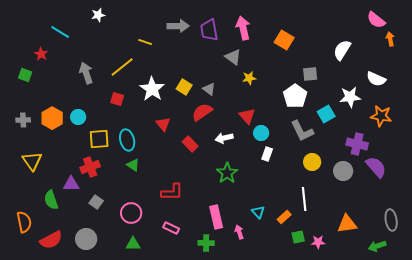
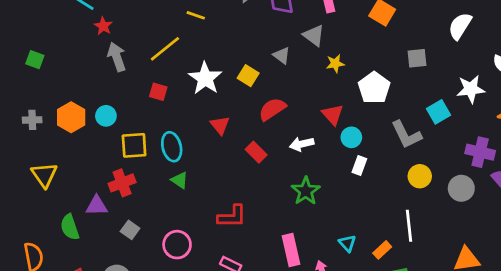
red star: (41, 54) -> (103, 26), moved
gray triangle: (209, 89) -> (282, 56), moved
white pentagon: (295, 96) -> (374, 88), moved

